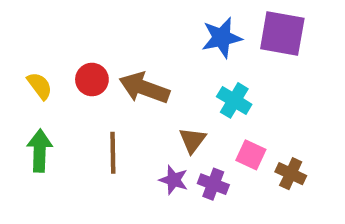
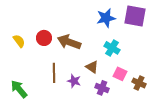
brown triangle: (192, 140) -> (92, 67), turned -32
green arrow: (40, 151) -> (19, 89), moved, turned -42
purple star: (174, 180) -> (74, 81), moved

